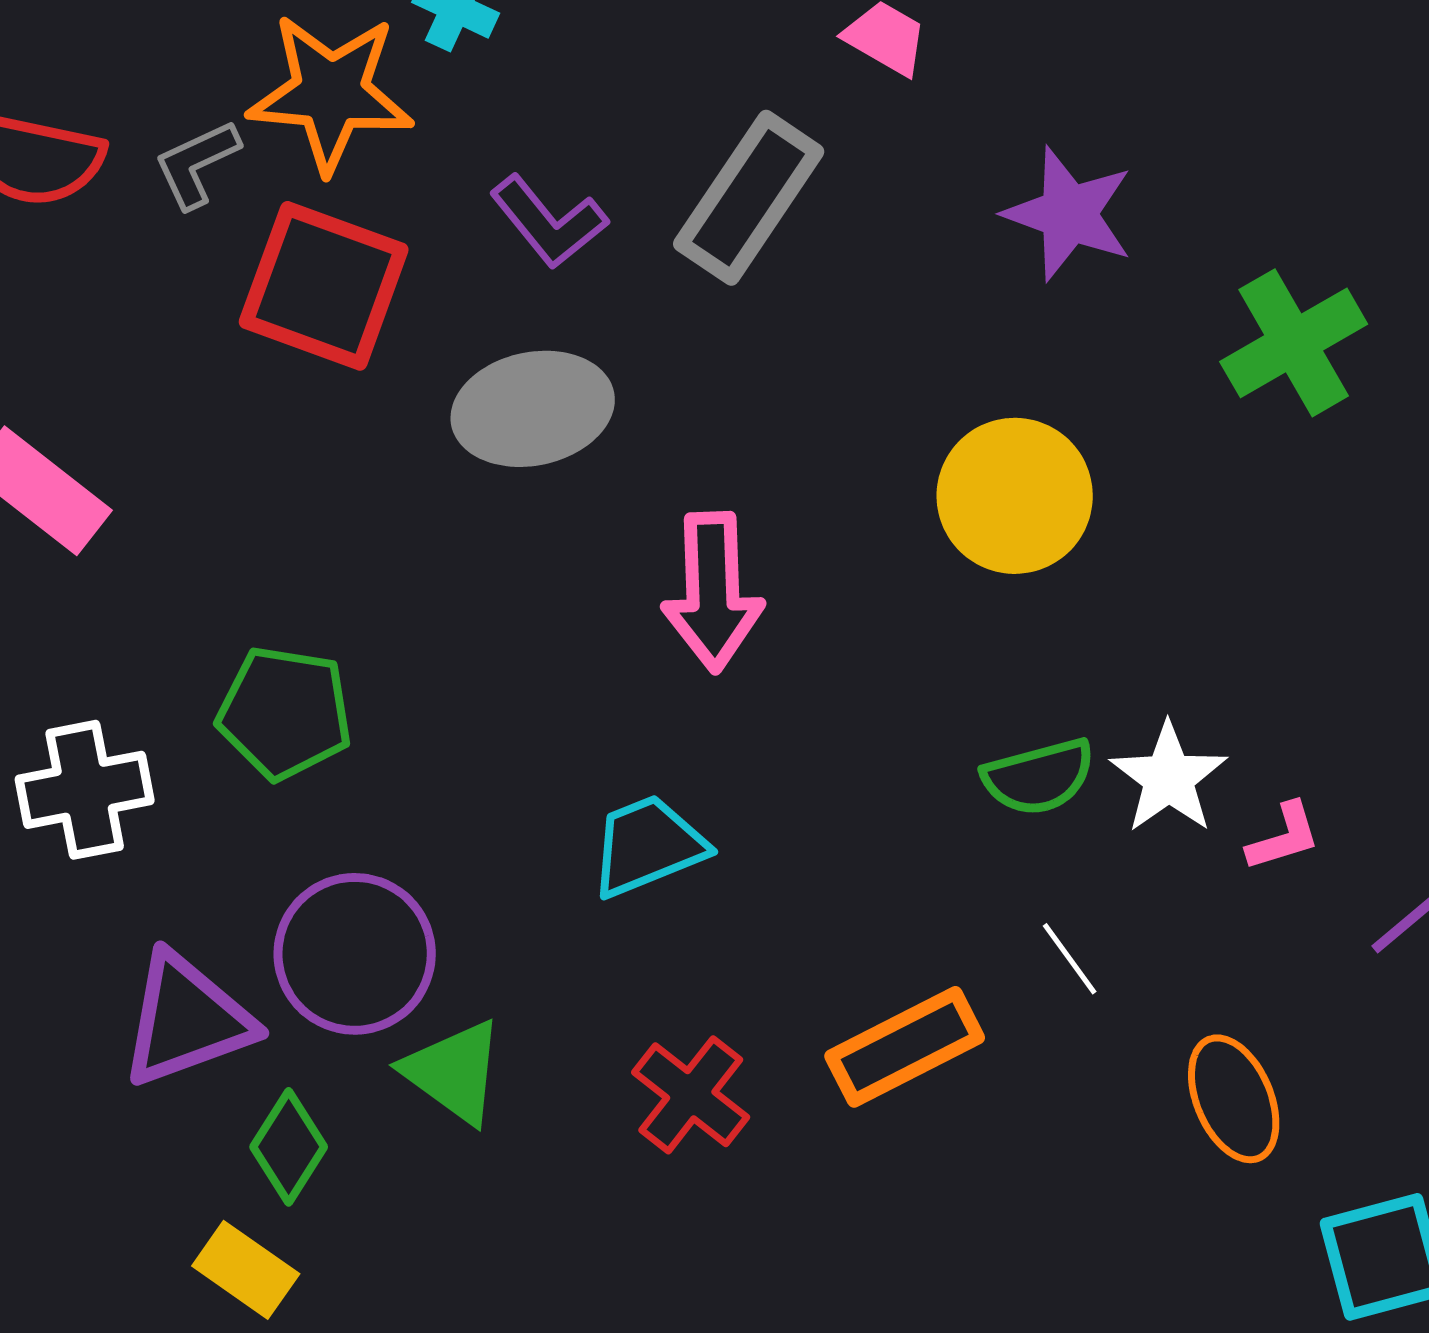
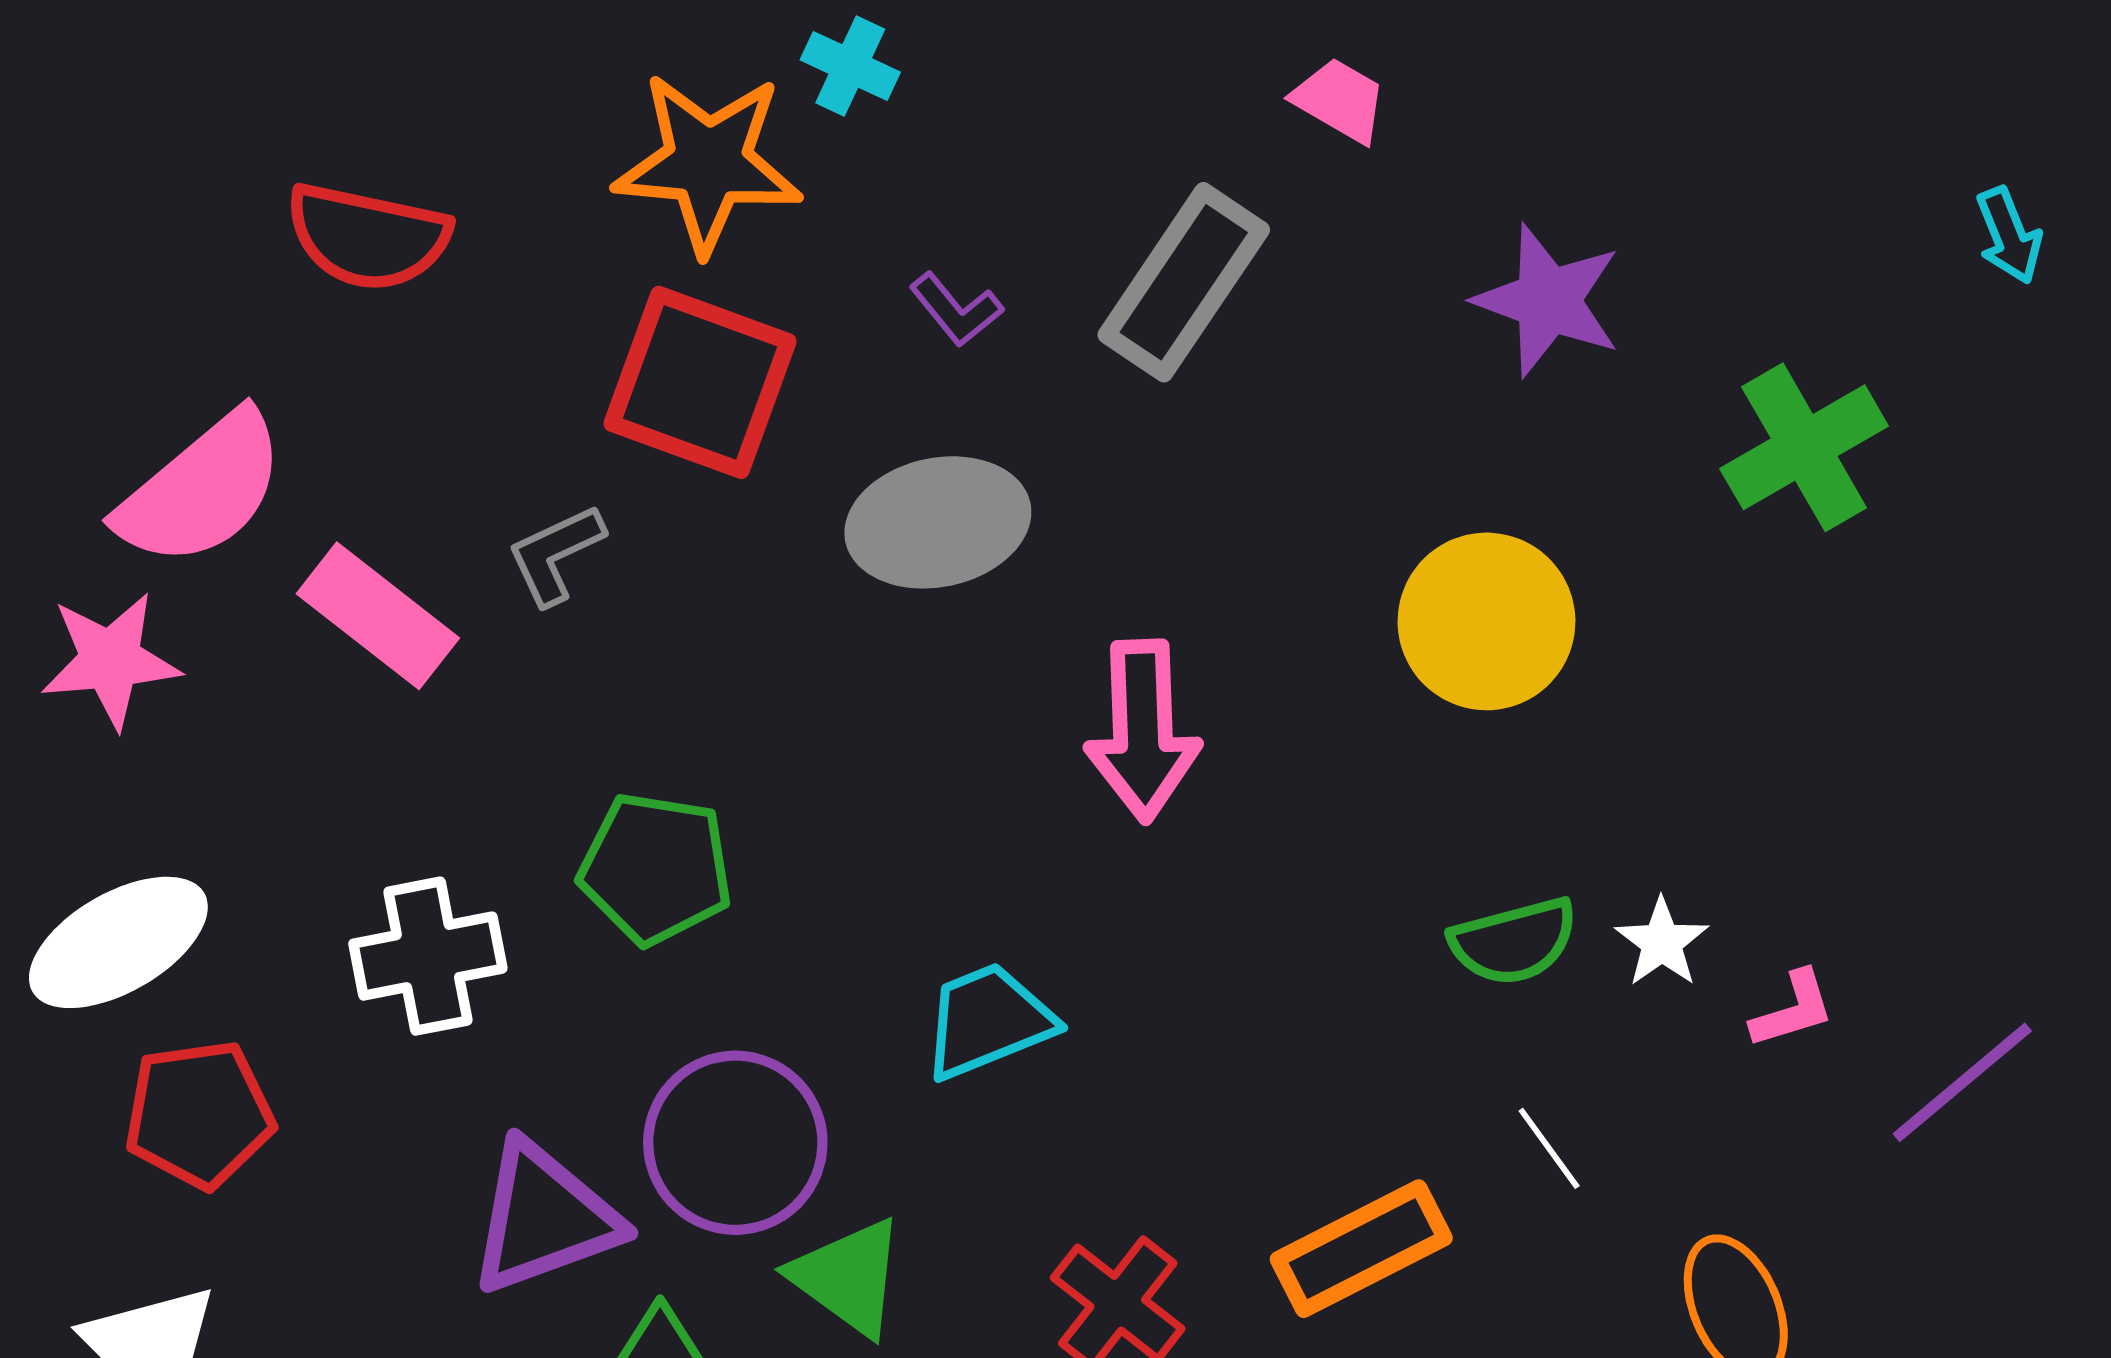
gray L-shape: (197, 164) -> (555, 554), moved
purple L-shape: (549, 222) -> (956, 310), size x0.7
white star: (1169, 778) -> (1662, 942), size x0.7
cyan trapezoid: (648, 846) -> (988, 1021), moved

